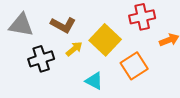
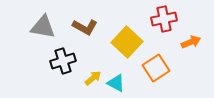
yellow arrow: (74, 49) -> (93, 78), moved

